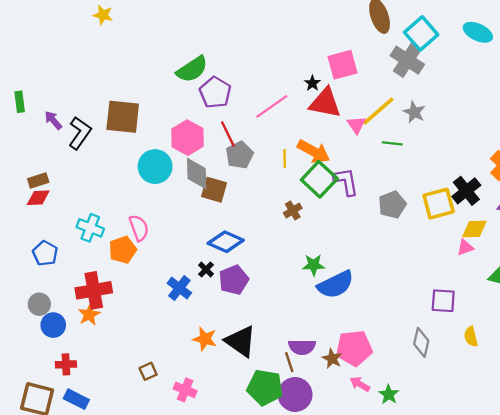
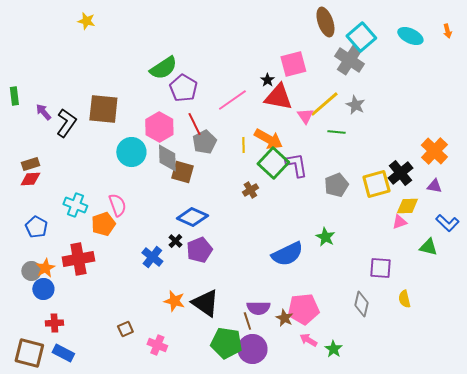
green star: (314, 265) -> (325, 237), moved, turned 30
orange star: (89, 315) -> (45, 268), moved

